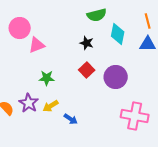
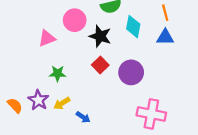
pink circle: (20, 28) -> (75, 20), moved
black star: (87, 43) -> (100, 36), size x1.5

